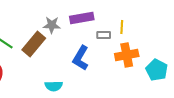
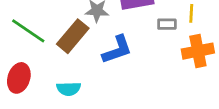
blue L-shape: (81, 58) -> (117, 50), moved, turned -140
cyan semicircle: (54, 86) -> (69, 89), moved

